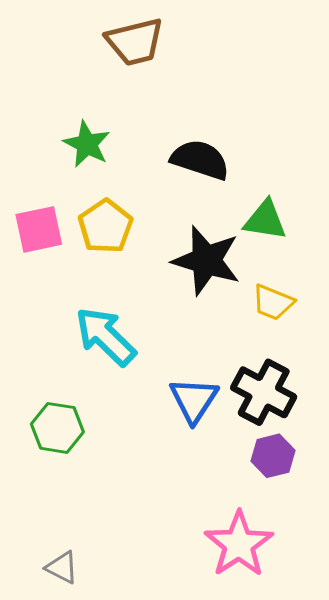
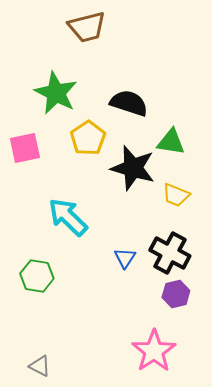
green star: (87, 144) -> (56, 93), size x1.4
yellow pentagon: (105, 226) -> (88, 138), moved
blue triangle: (194, 400) -> (125, 258), size x0.7

